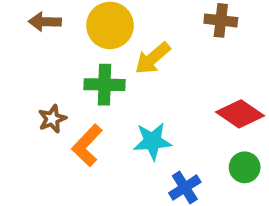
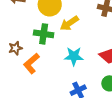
cyan star: (152, 141) -> (74, 56), moved

